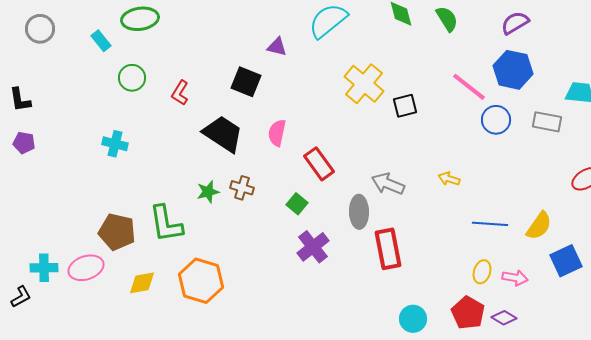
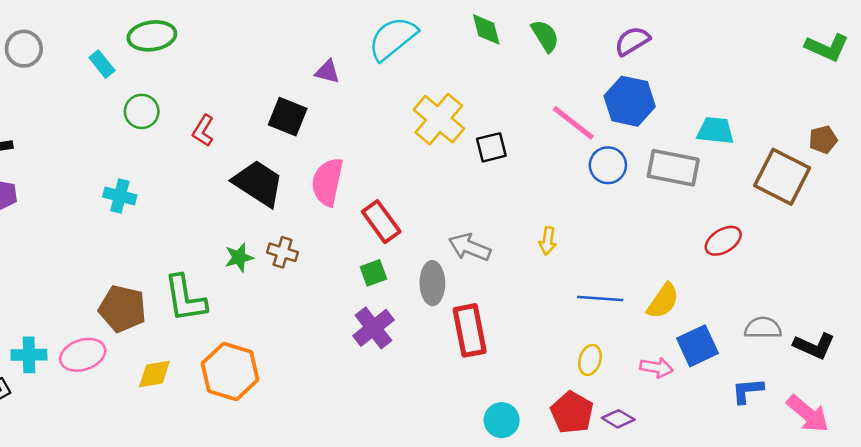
gray rectangle: (547, 122) -> (673, 168), size x1.4
pink semicircle: (277, 133) -> (327, 182), size x1.4
yellow arrow: (449, 179) -> (548, 241), turned -100
green square: (297, 204) -> (373, 273), moved, turned 30
pink arrow: (515, 278) -> (657, 368), moved

